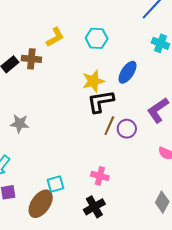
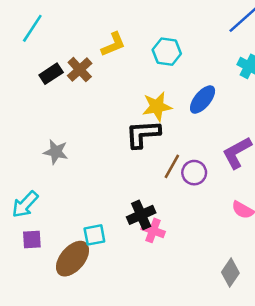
brown cross: (31, 59) -> (80, 70), turned 36
black L-shape: (101, 101) -> (143, 134), moved
black cross: (94, 207) -> (141, 215), moved

